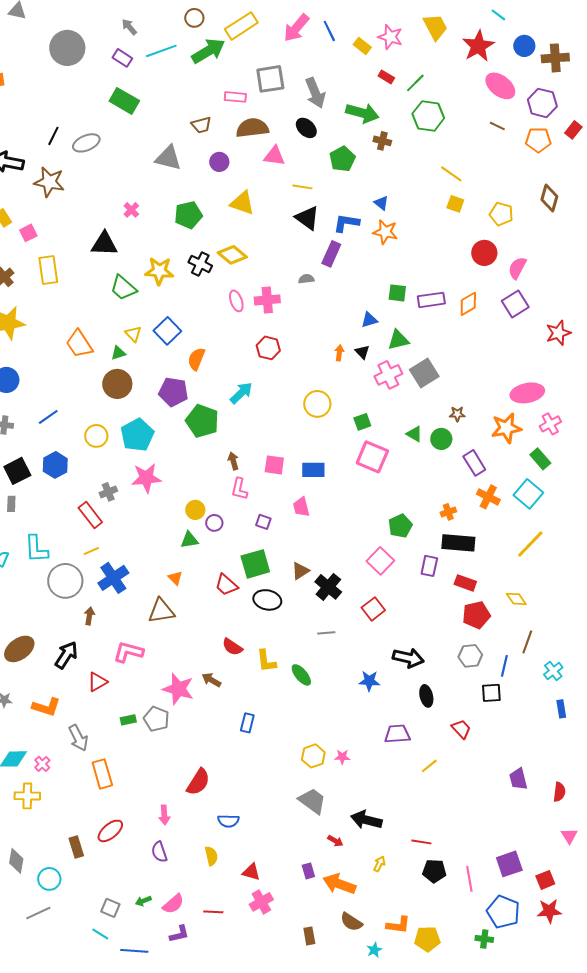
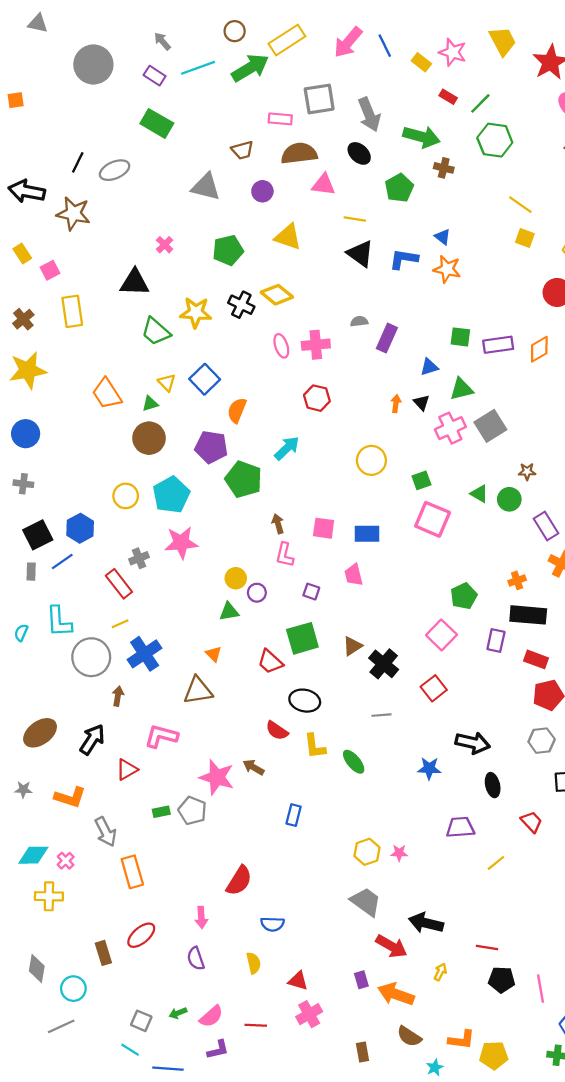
purple rectangle: (331, 254) -> (387, 338), moved
blue line: (48, 417) -> (62, 562), moved
black ellipse: (267, 600) -> (305, 701), moved
red arrow: (335, 841) -> (391, 946), size x1.8

